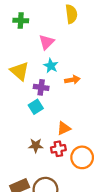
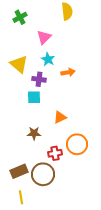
green cross: (21, 20) -> (20, 17), turned -32
cyan square: (36, 107) -> (34, 97), turned 32
red cross: (58, 149) -> (55, 153), moved

